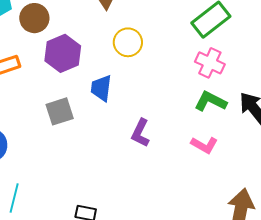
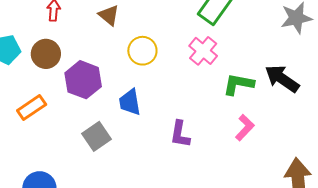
pink cross: (210, 63) -> (203, 51), moved, turned 32
pink L-shape: (204, 145) -> (245, 128), turned -60

